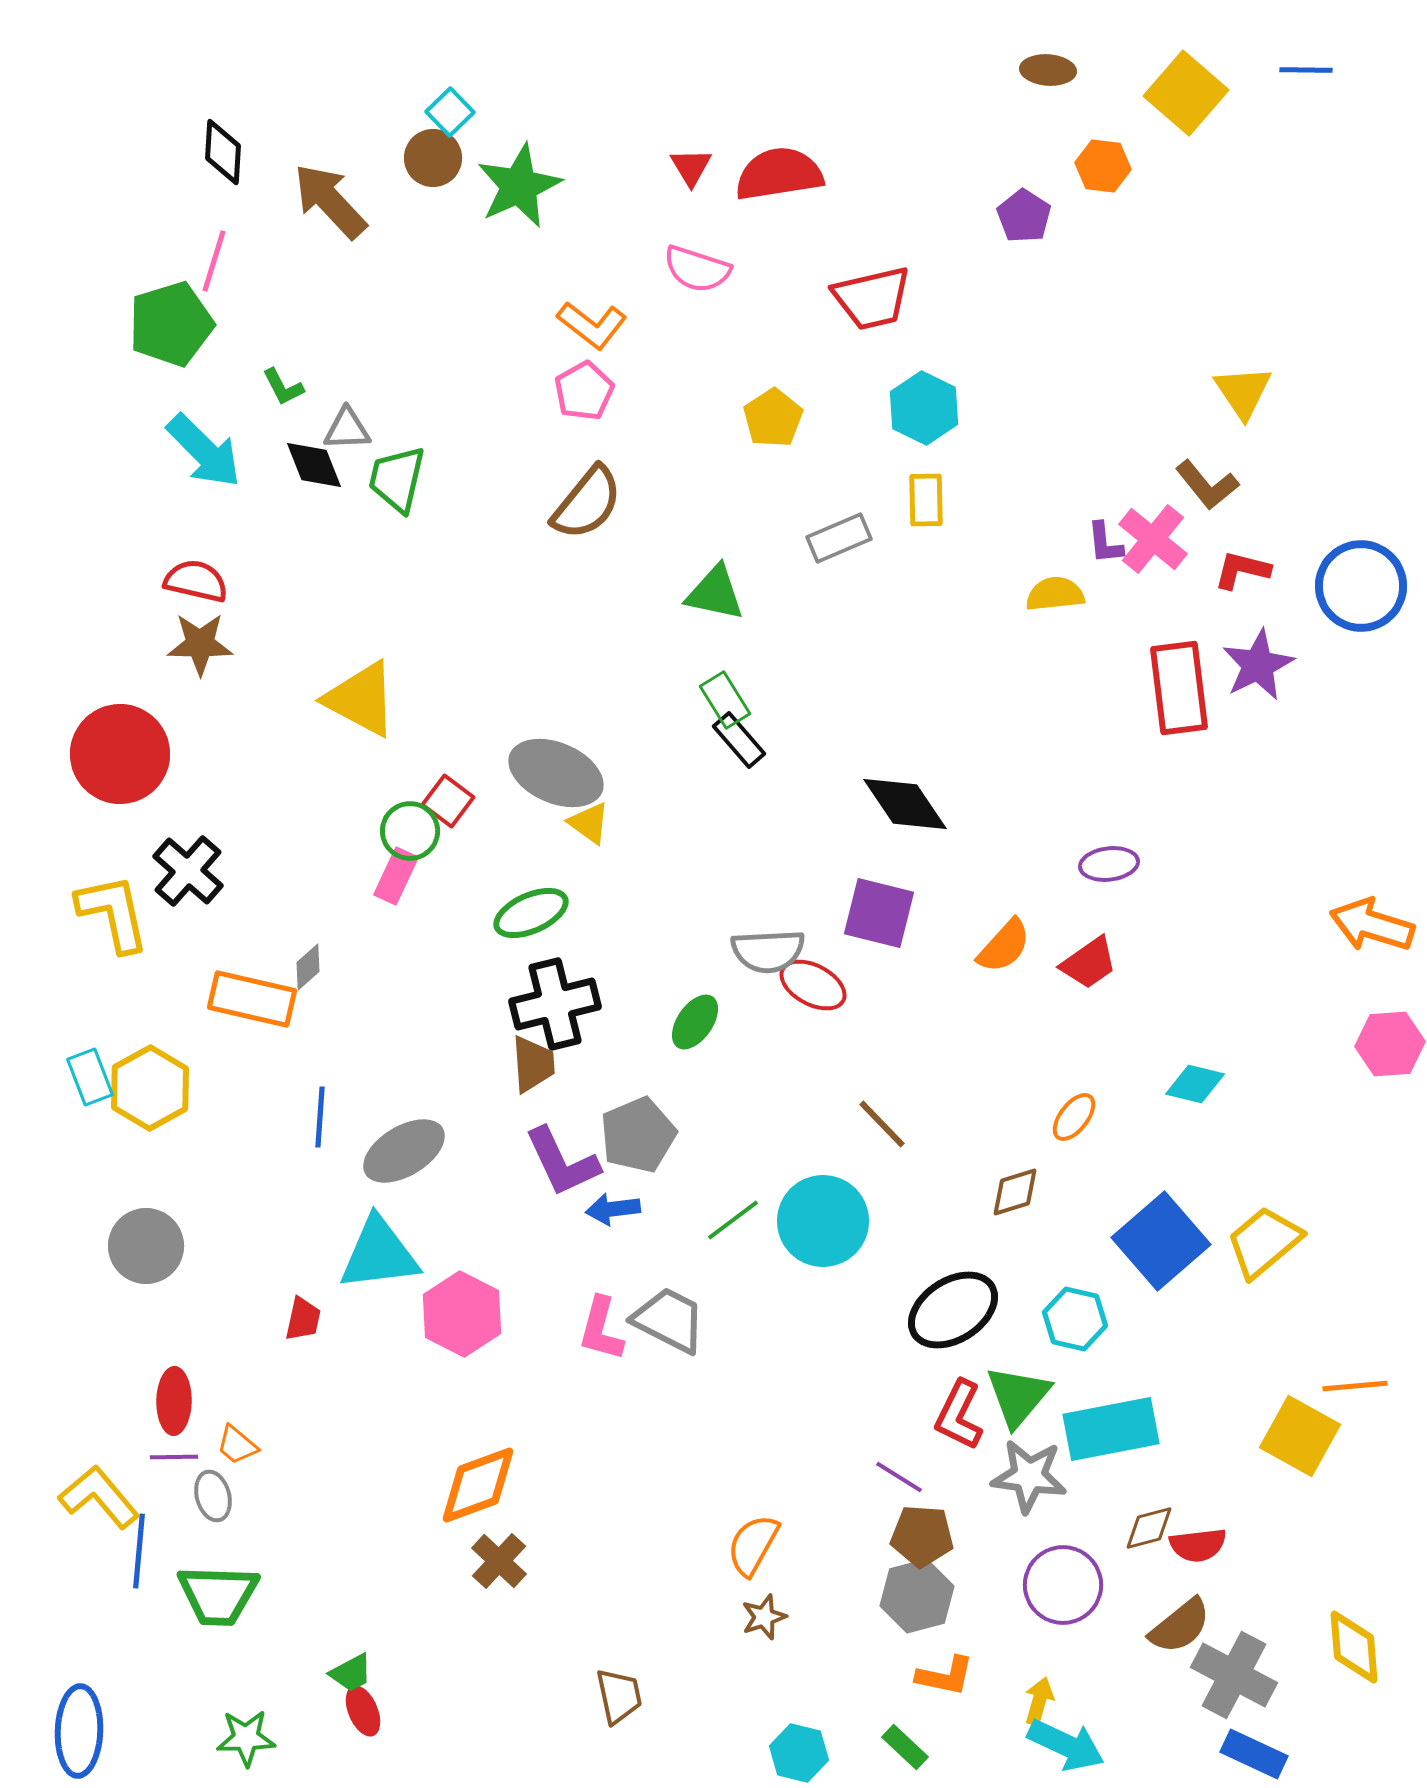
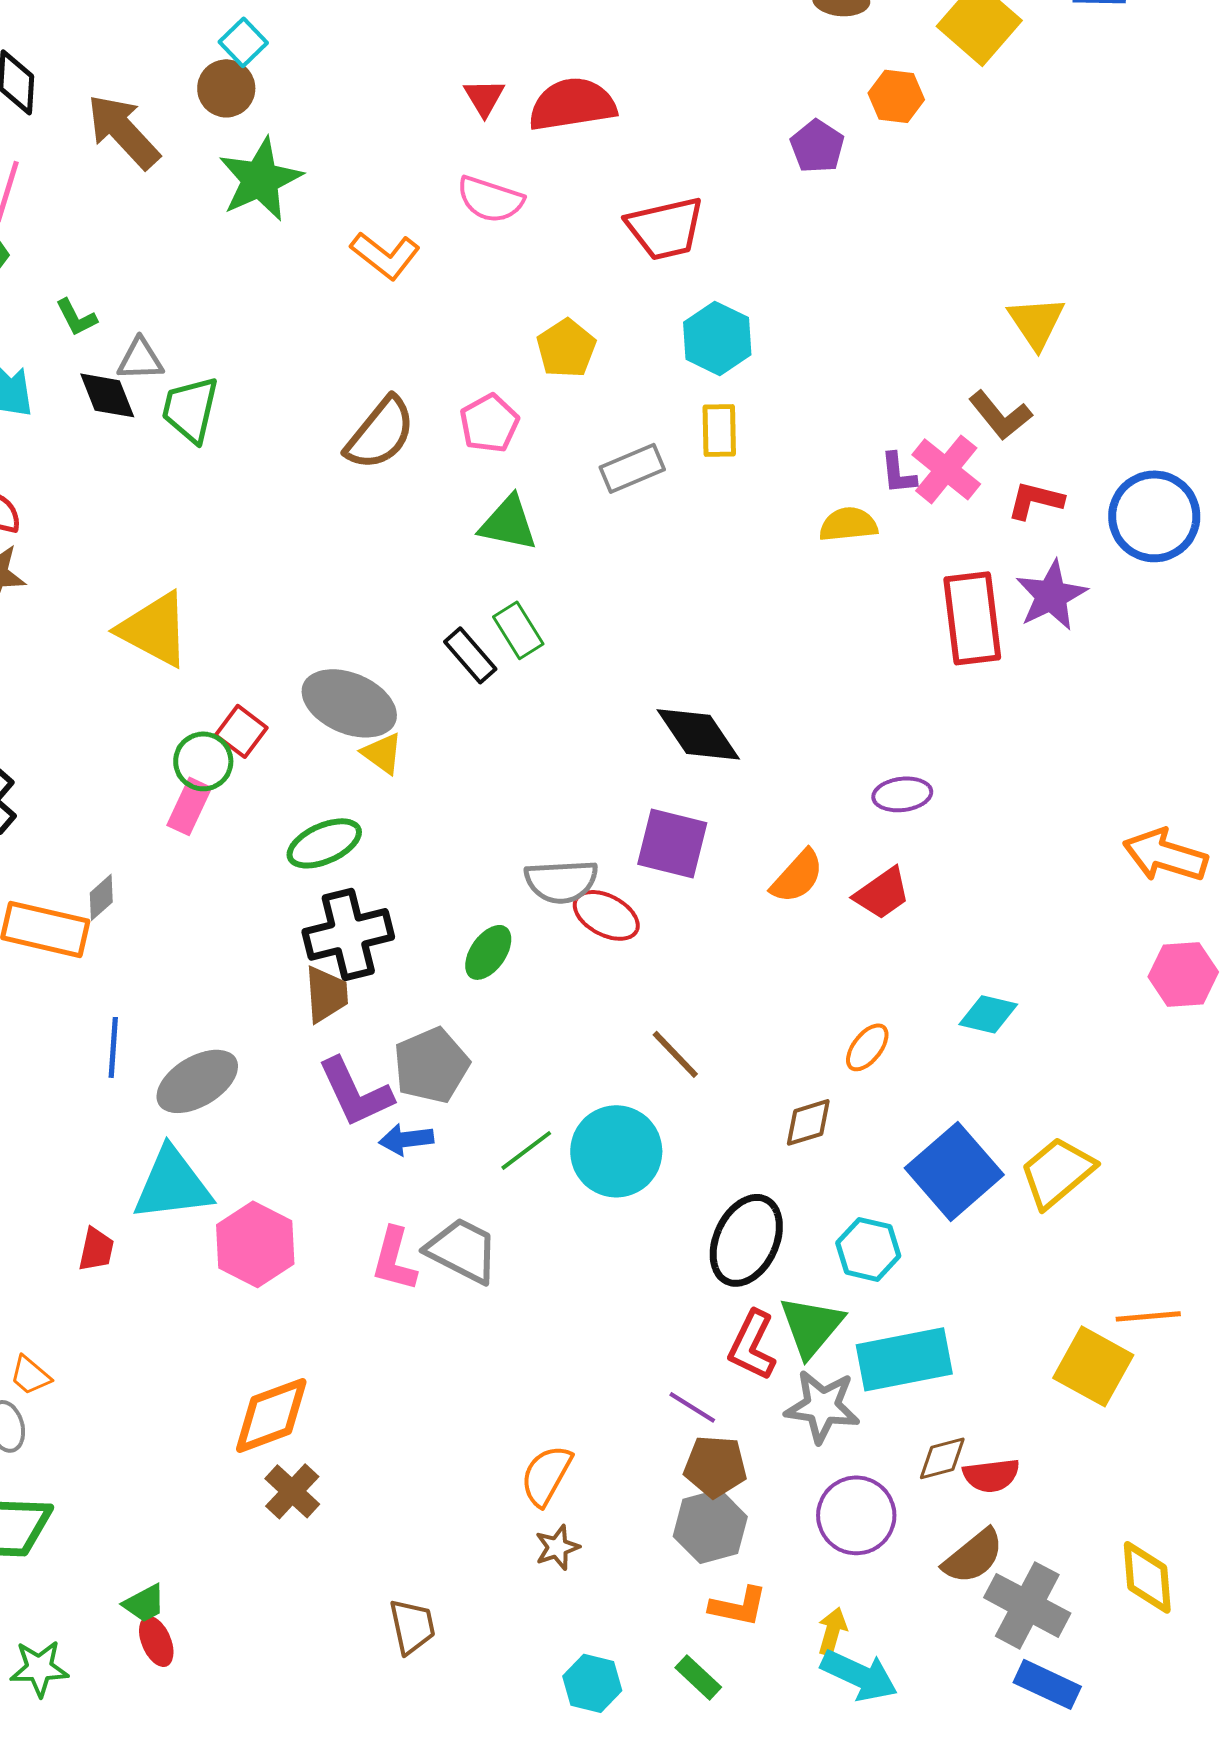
green star: (519, 186) -> (260, 179), moved
pink pentagon: (584, 391) -> (489, 423), moved
black rectangle: (739, 740) -> (470, 655), moved
black ellipse: (953, 1310) -> (746, 1240), turned -32

